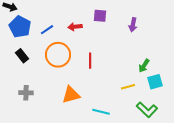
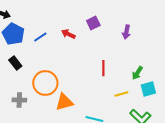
purple square: (100, 16) -> (93, 23), turned -32
red arrow: (75, 27) -> (68, 34), turned 32
orange circle: (58, 55) -> (45, 83), moved
red line: (90, 61) -> (103, 68), moved

